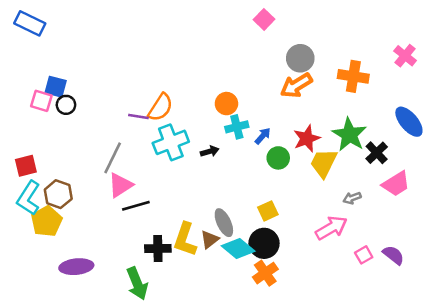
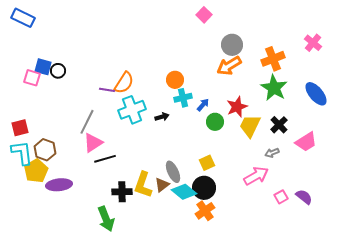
orange cross: (353, 76) -> (273, 59), turned -30
black circle: (66, 105) -> (58, 71), moved
green star: (349, 135) -> (274, 88), moved
black cross: (377, 153) -> (279, 125), moved
cyan L-shape: (28, 198) -> (22, 153), turned 140
purple ellipse: (76, 267) -> (59, 185), moved

